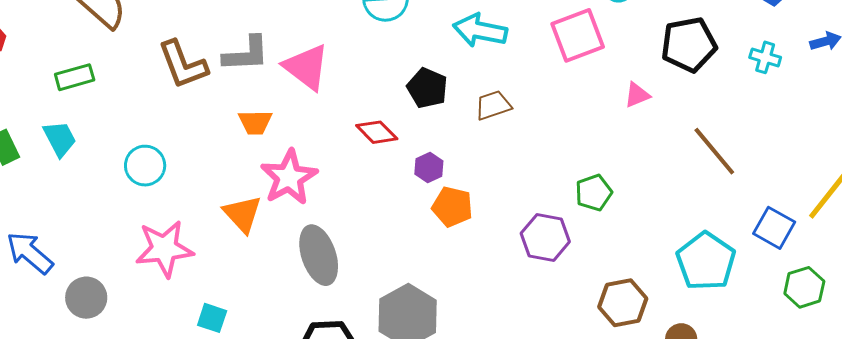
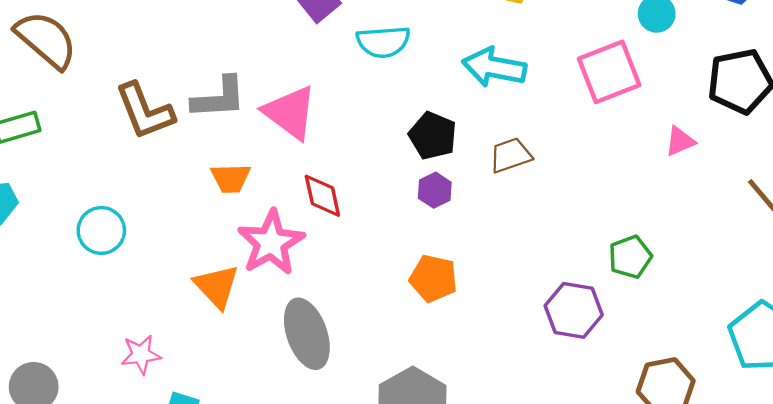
red diamond: (377, 132) -> (322, 196), moved, turned 33
purple hexagon: (429, 168) -> (435, 190), moved
orange pentagon: (452, 207) -> (433, 278), moved
pink star: (164, 249) -> (141, 354), moved, size x0.6

